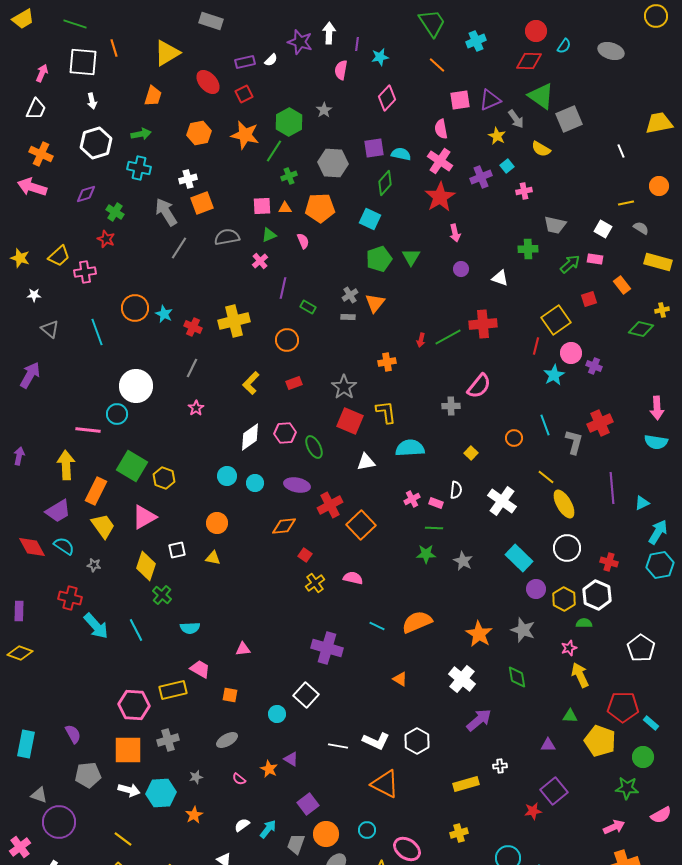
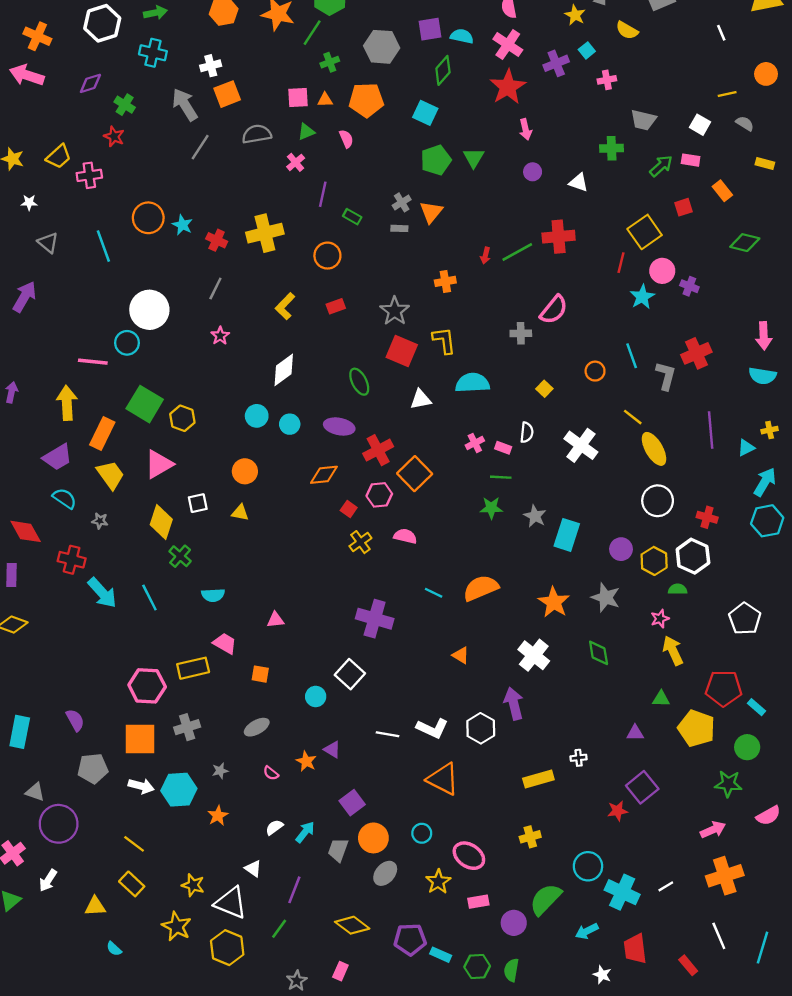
yellow rectangle: (658, 262) -> (765, 164), size x0.6
yellow cross: (662, 310) -> (770, 430), moved
pink hexagon: (285, 433) -> (379, 495), moved
red diamond: (32, 547) -> (26, 531), moved
cyan rectangle: (519, 558) -> (567, 535), moved, turned 64
purple arrow: (479, 720) -> (514, 704), moved, turned -64

